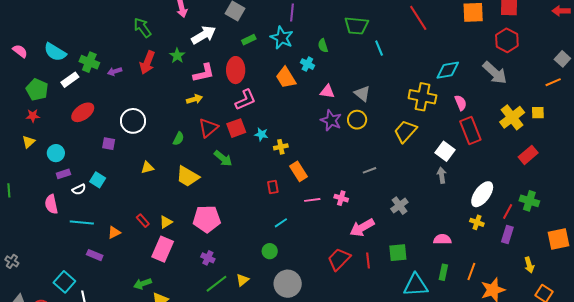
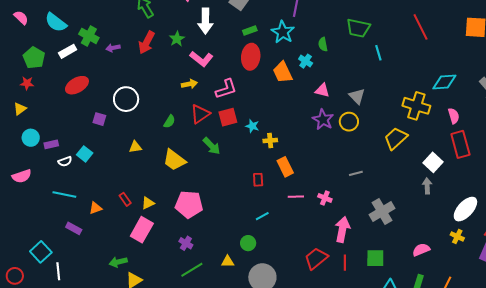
white arrow: (204, 35) -> (205, 21), turned 115
red ellipse: (236, 70) -> (251, 57), moved
pink L-shape: (204, 73) -> (201, 59), turned 45
pink L-shape: (245, 100) -> (226, 89), moved
cyan circle: (56, 153) -> (31, 138), moved
pink semicircle: (51, 204) -> (22, 176), moved, turned -102
gray cross: (399, 206) -> (382, 211), size x1.4
pink arrow: (362, 228) -> (342, 229), turned 125
pink semicircle: (442, 239) -> (421, 250), turned -30
yellow triangle: (242, 280) -> (228, 262), moved, turned 32

